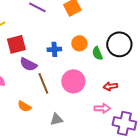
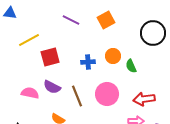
black circle: (119, 44) -> (153, 33), moved
purple semicircle: (28, 64) -> (52, 87), moved
red arrow: (110, 86) -> (144, 99), size x1.5

